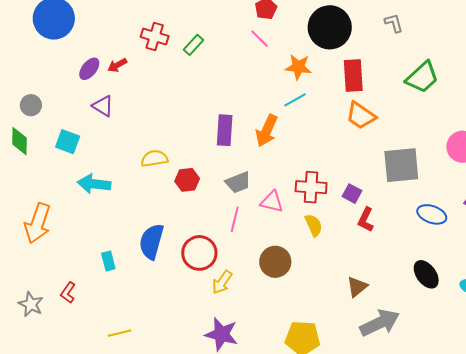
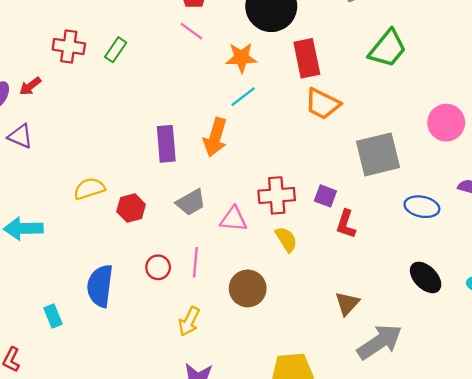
pink line: (235, 219) -> (195, 262), moved
red circle: (199, 253) -> (158, 267), moved, size x0.6

